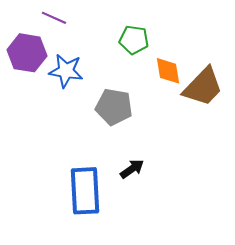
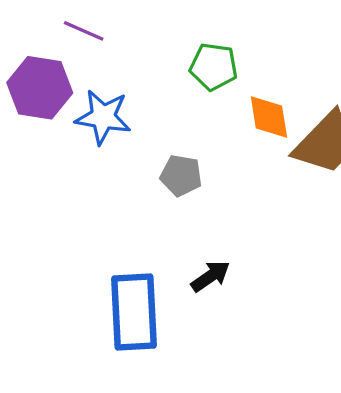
gray pentagon: (114, 107) -> (181, 176), size x0.7

